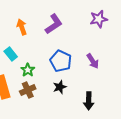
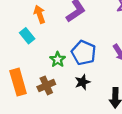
cyan rectangle: (11, 54) -> (27, 36), moved
green star: (28, 70) -> (58, 59), moved

